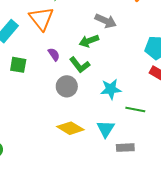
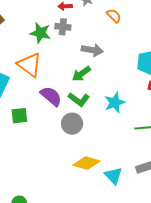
purple semicircle: (54, 54) -> (51, 96), size x1.6
cyan star: (111, 89) -> (115, 103), moved
cyan triangle: (106, 129) -> (114, 176), moved

